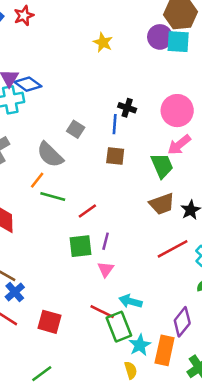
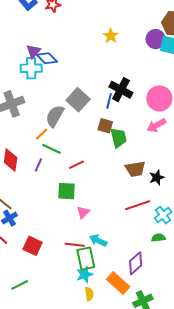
black cross: (127, 108) -> (121, 90), size x1.6
gray square: (76, 129) -> (78, 100), size x1.6
gray semicircle: (50, 155) -> (55, 116), turned 65
green trapezoid: (162, 166) -> (118, 138), moved
purple line: (106, 241) -> (38, 165), moved
red line: (102, 312) -> (75, 245), turned -30
cyan star: (140, 345) -> (85, 275), moved
orange rectangle: (165, 350) -> (118, 283), turned -70

